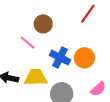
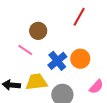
blue cross: (60, 58) -> (57, 61), turned 30

